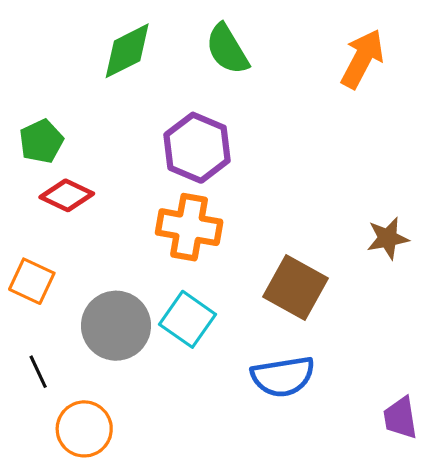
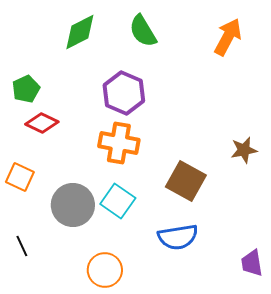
black line: (38, 372) -> (22, 246), moved
orange circle: (84, 429) -> (105, 270), moved

